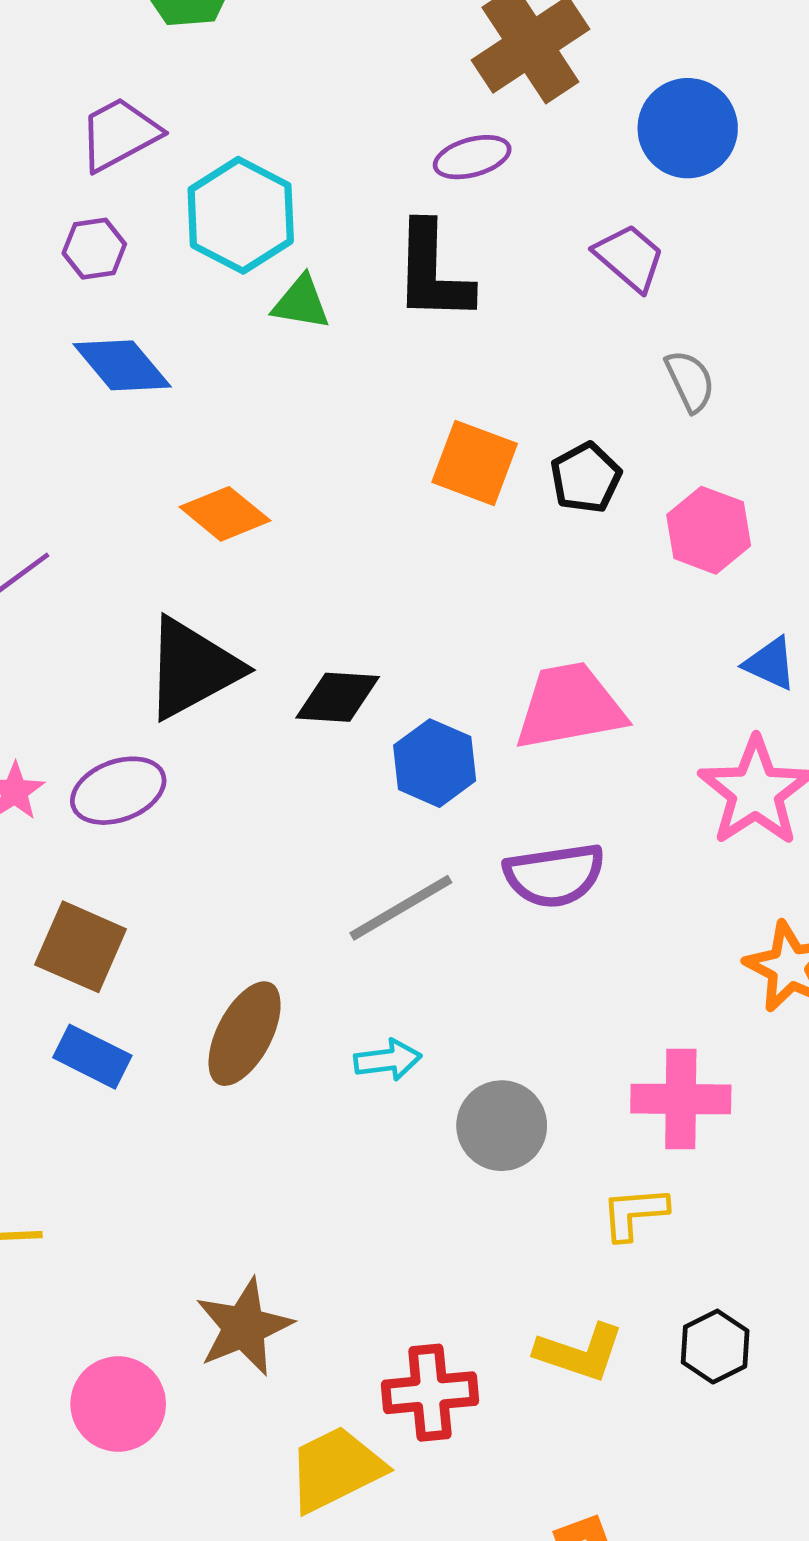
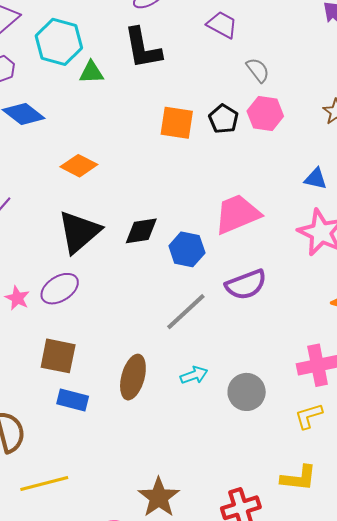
pink hexagon: (709, 530) -> (265, 114), moved

